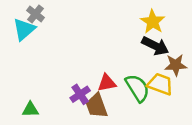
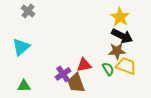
cyan triangle: (24, 29) -> (21, 47), moved
brown star: (176, 65) -> (117, 51), moved
green semicircle: (137, 88) -> (108, 69), size x0.6

